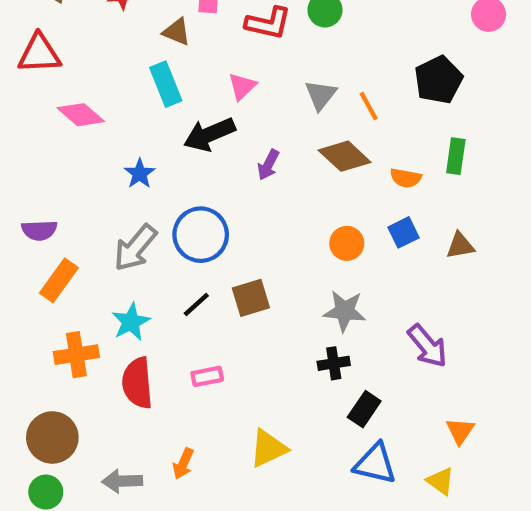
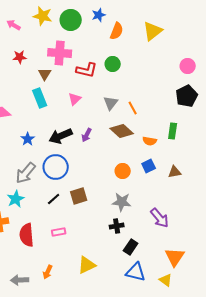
brown triangle: (177, 32) -> (45, 74), turned 40
black pentagon: (438, 80) -> (187, 96), moved
black arrow: (209, 134) -> (61, 136), moved
cyan star: (131, 322) -> (16, 199), moved
orange triangle: (460, 431) -> (175, 257), size x1.5

